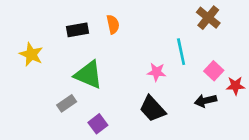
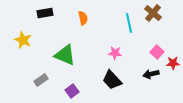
black rectangle: (78, 30) -> (45, 13), moved
cyan line: (181, 52) -> (129, 23), moved
gray rectangle: (67, 103) -> (41, 80), moved

